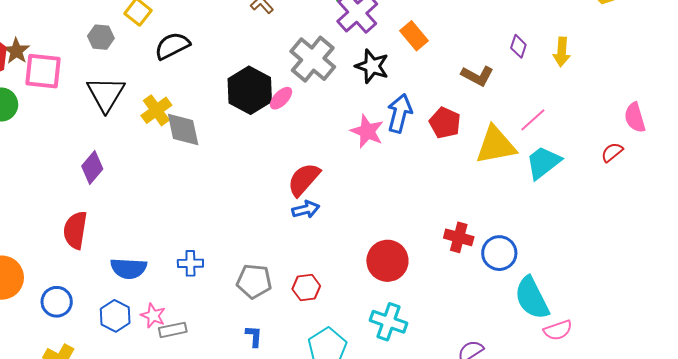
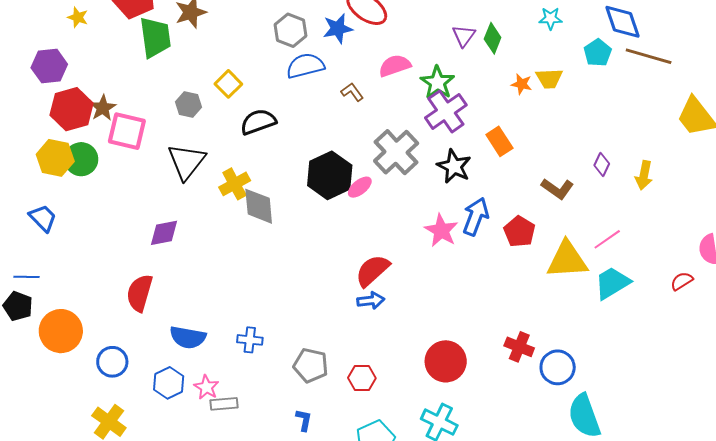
purple diamond: (92, 168) -> (164, 233), turned 32

